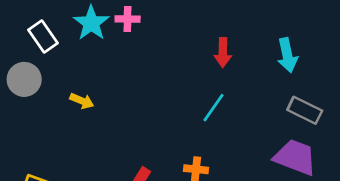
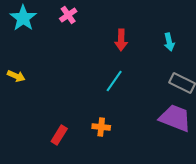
pink cross: (128, 19) -> (68, 15), moved, turned -36
cyan arrow: (287, 55) -> (169, 42), size x0.7

